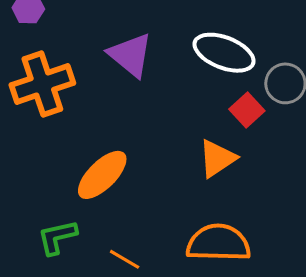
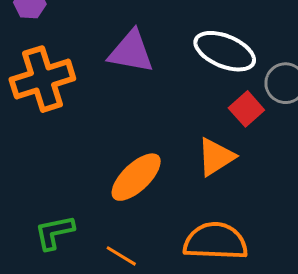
purple triangle: (130, 55) -> (131, 52), turned -30
orange ellipse: (102, 175) -> (136, 177), moved

